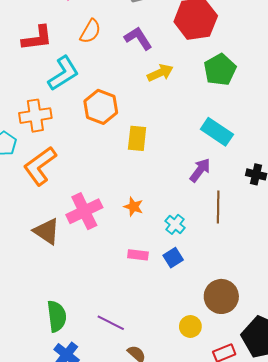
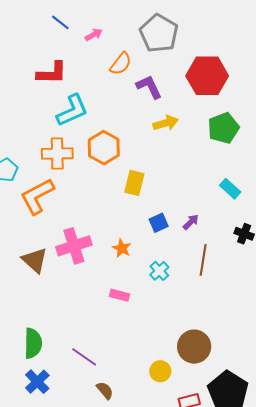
orange semicircle: (90, 31) -> (121, 64), moved
orange cross: (35, 116) -> (57, 154), moved
cyan rectangle: (217, 132) -> (230, 189), moved, size x0.7
purple arrow: (200, 170) -> (191, 222), size x0.7
blue square: (173, 258) -> (159, 223), moved

